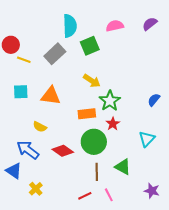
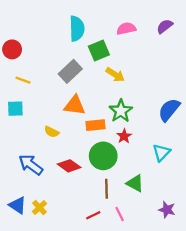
gray rectangle: (55, 54) -> (70, 71), moved
yellow line: (24, 60) -> (23, 80), moved
yellow arrow: (92, 81) -> (115, 75), moved
cyan square: (21, 92) -> (15, 109), moved
orange triangle: (51, 96) -> (75, 105), moved
blue semicircle: (154, 100) -> (169, 110), size x1.6
yellow semicircle: (40, 127) -> (52, 132), moved
blue triangle: (14, 171) -> (18, 205), moved

